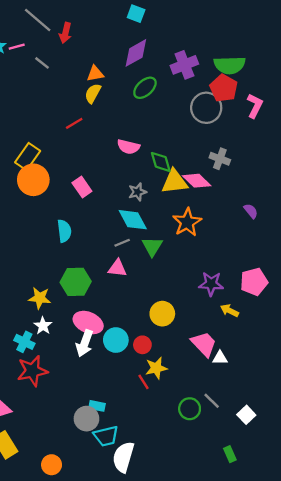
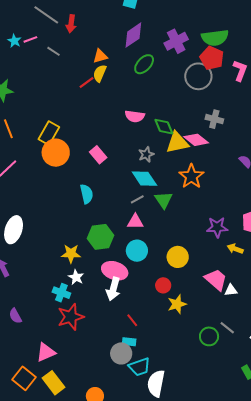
red line: (74, 123) -> (86, 83), moved
cyan circle: (116, 340) -> (137, 251), moved
red line: (143, 382) -> (132, 320), moved

